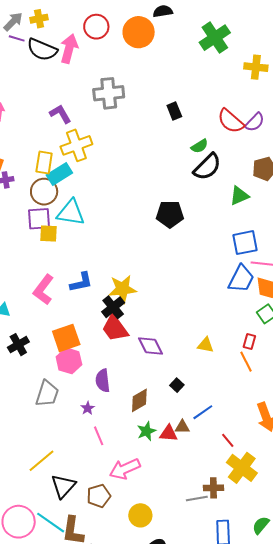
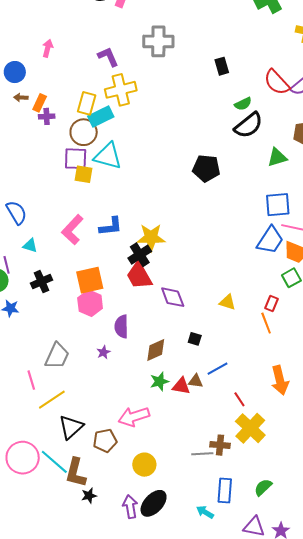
black square: (177, 385) -> (195, 339), turned -32
gray trapezoid: (47, 394) -> (57, 356), moved
pink line: (99, 436) -> (31, 380), moved

